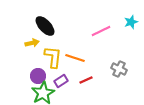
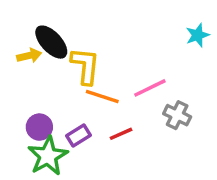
pink line: (101, 31) -> (150, 88), moved
yellow arrow: (32, 43) -> (29, 56), moved
yellow L-shape: (53, 57) -> (85, 66), moved

